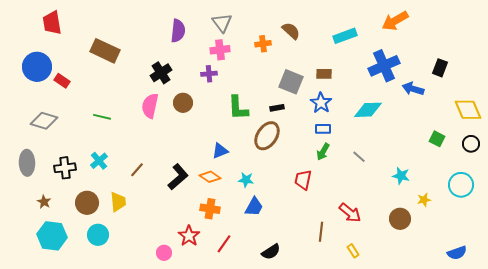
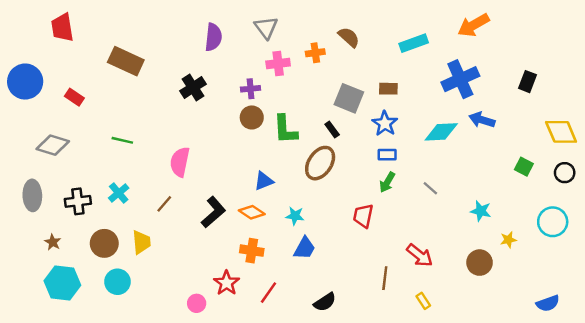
pink cross: (220, 50) -> (278, 64), moved
blue circle: (37, 67) -> (25, 82), moved
blue arrow: (413, 89) -> (482, 120), moved
brown circle: (183, 103) -> (252, 117), moved
pink semicircle: (150, 106) -> (180, 162), moved
black rectangle: (277, 108) -> (332, 129), turned 64

